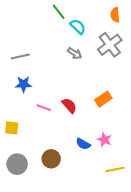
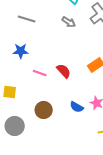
gray line: (20, 56) -> (27, 19), moved, turned 30
brown circle: (51, 159) -> (44, 110), moved

